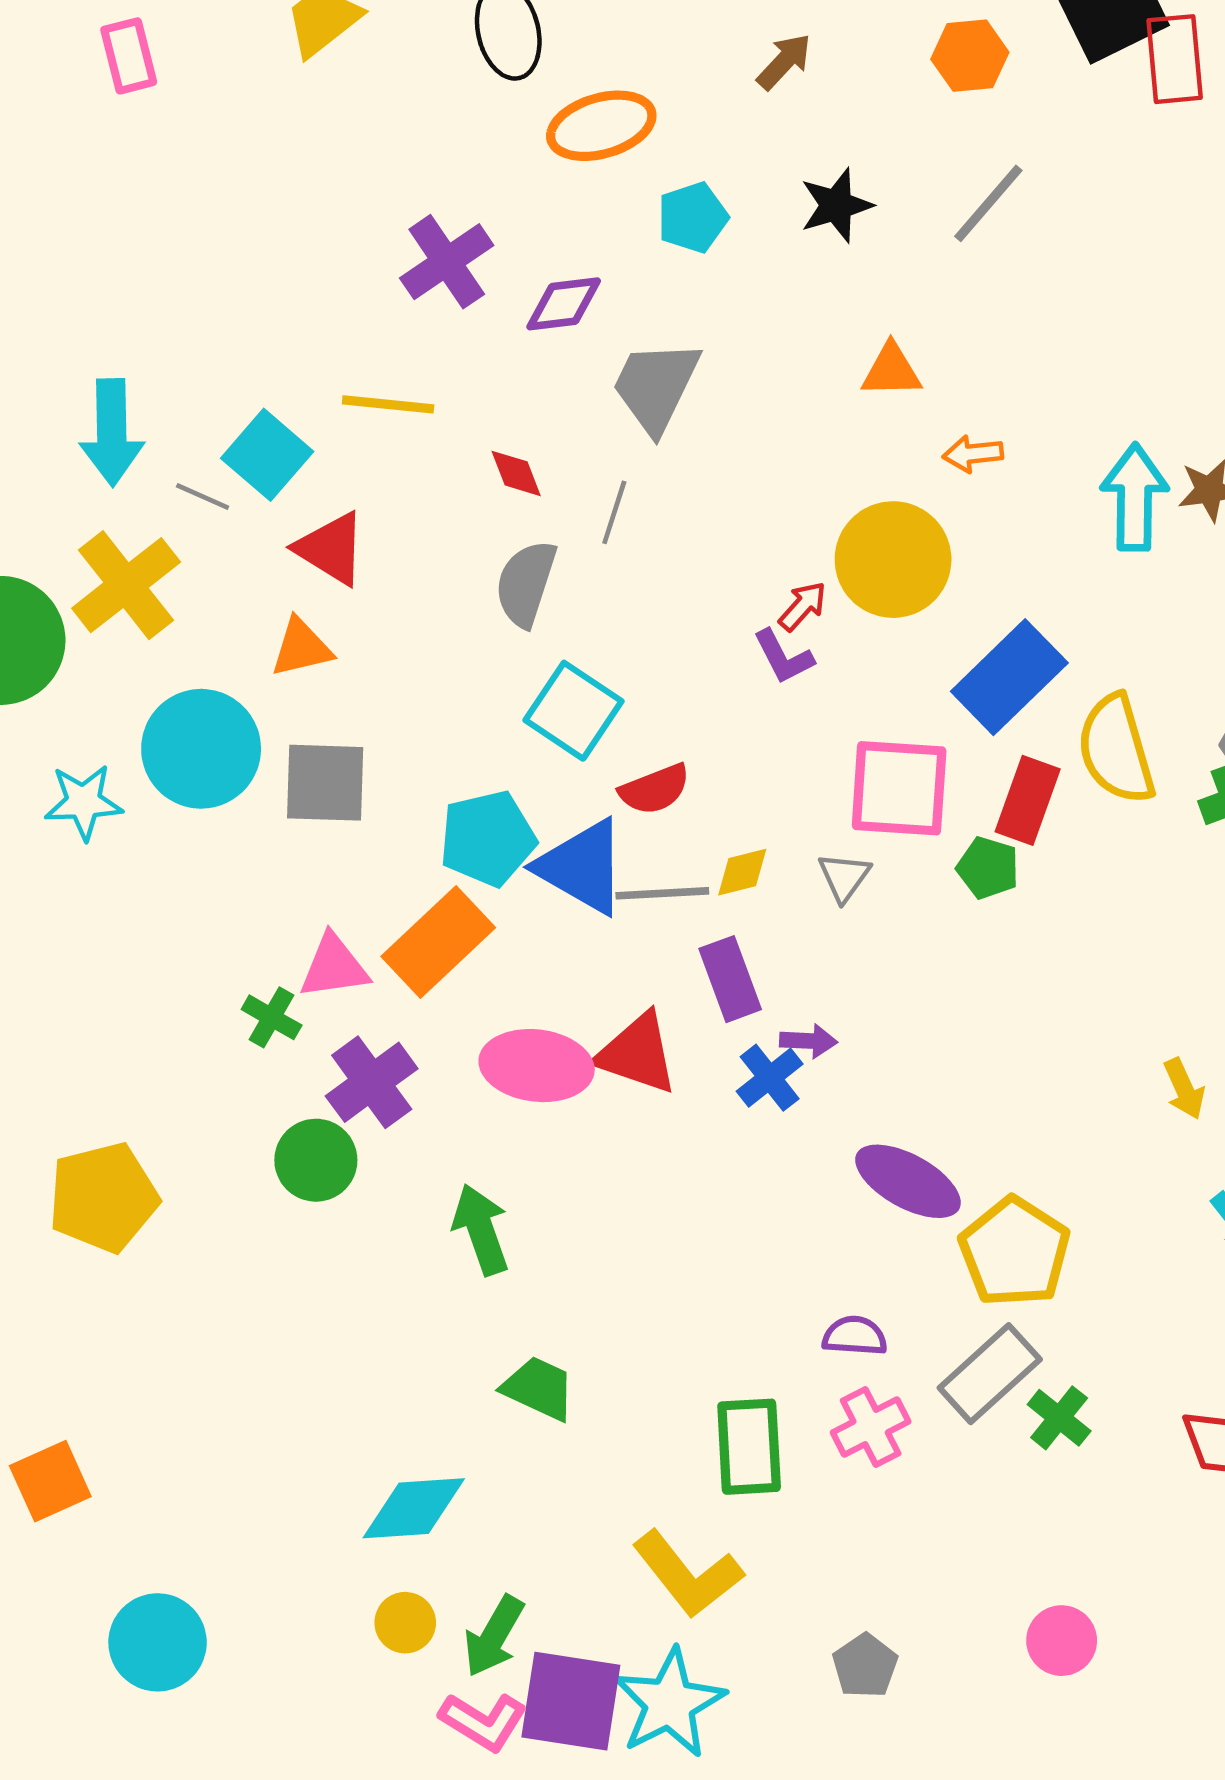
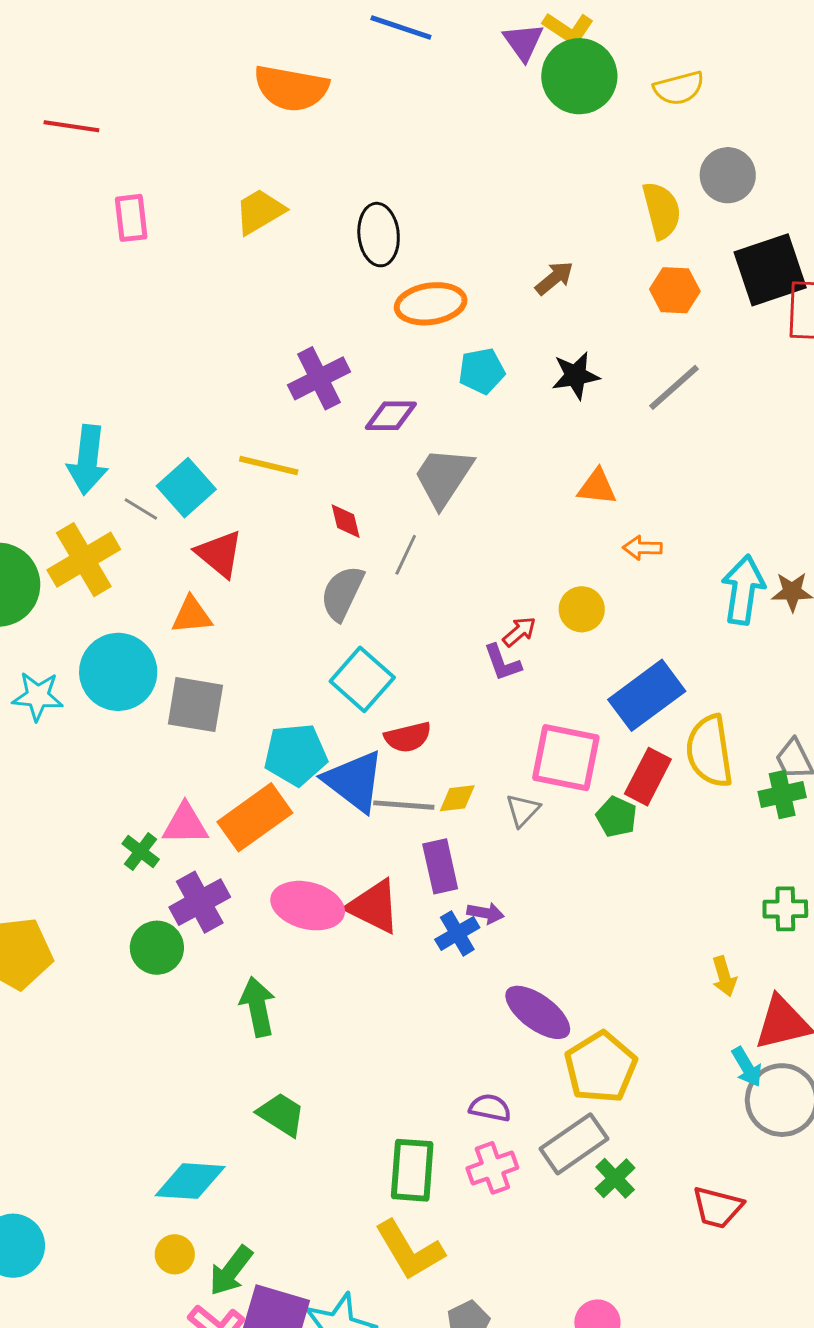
yellow circle: (893, 560) -> (582, 609), size x0.6
yellow L-shape: (688, 1574) -> (409, 1250), moved

